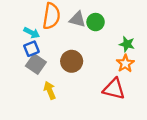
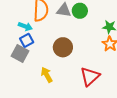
gray square: (36, 64) -> (20, 54), moved
red triangle: (114, 89) -> (90, 76), moved, turned -50

